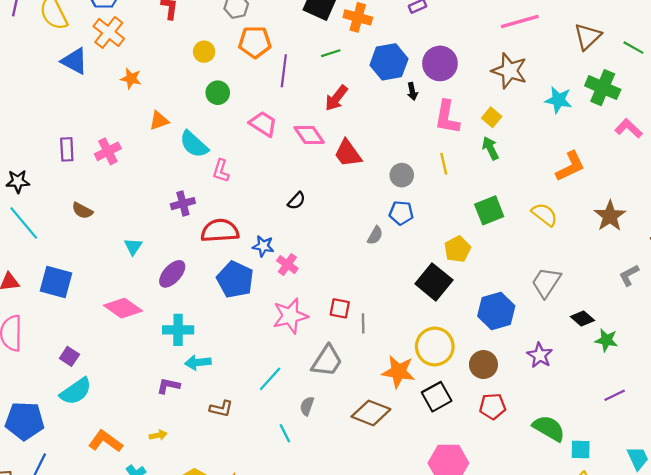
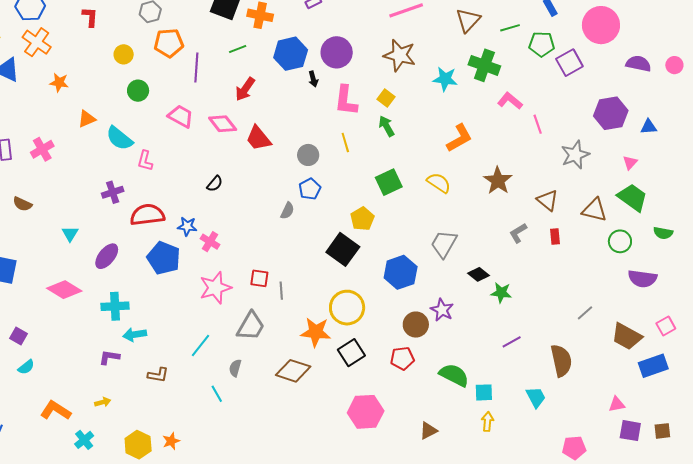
green line: (633, 48) -> (510, 28), turned -42
blue pentagon: (401, 213) -> (310, 189), turned -30
brown circle: (483, 365) -> (416, 325), moved
cyan semicircle: (76, 391) -> (26, 367), size x0.6

